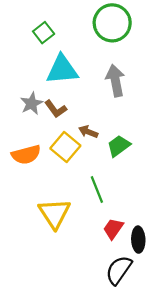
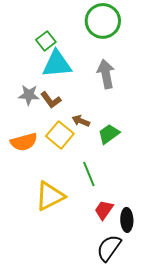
green square: (44, 33) -> (46, 41), moved
gray star: (32, 103) -> (29, 95), turned 30
yellow triangle: (54, 213) -> (50, 196), turned 36

